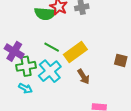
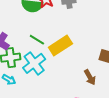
brown arrow: (83, 77) -> (90, 77), moved

